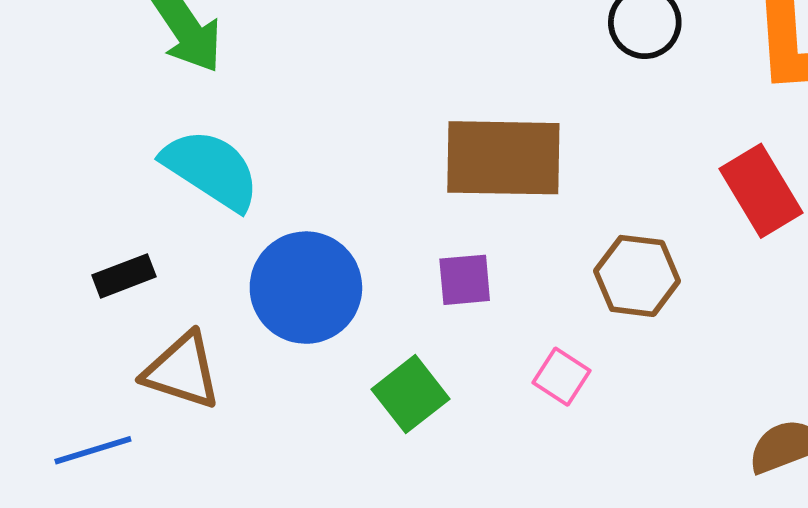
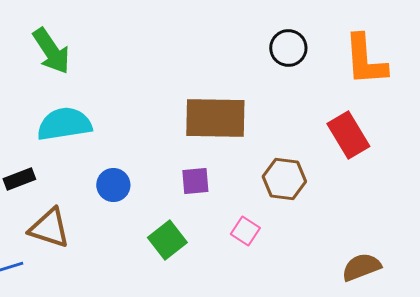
cyan semicircle: (211, 169) -> (64, 124), turned -42
blue circle: (306, 288) -> (113, 185), size x0.6

